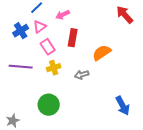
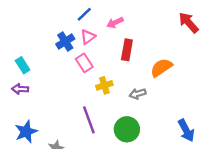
pink rectangle: (48, 47) -> (84, 63), moved
purple line: (21, 67) -> (89, 120), moved, turned 65
green circle: (49, 105) -> (127, 129), moved

